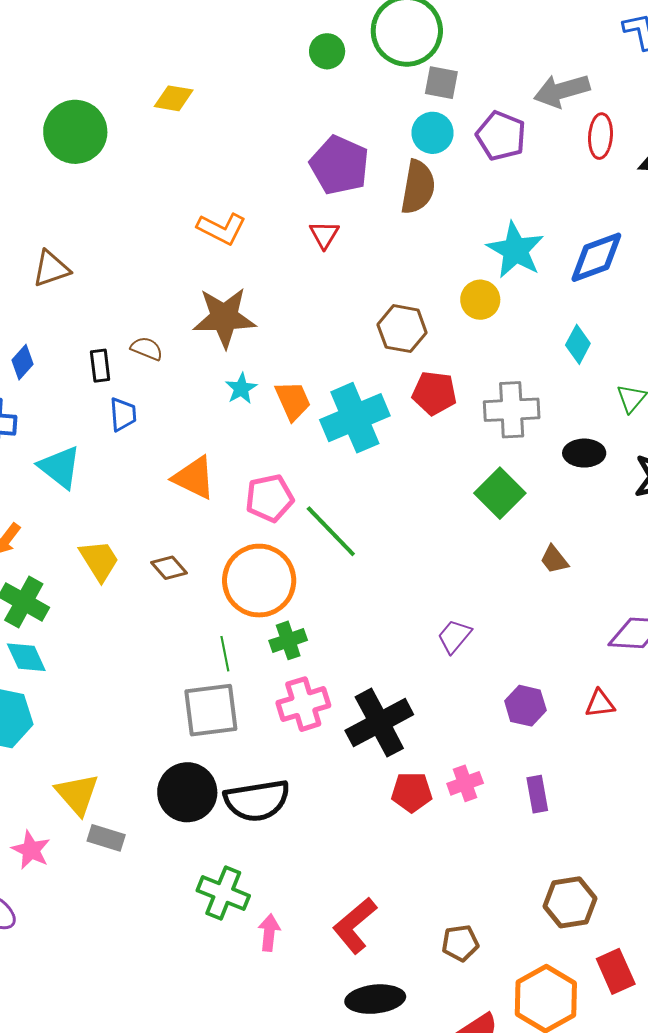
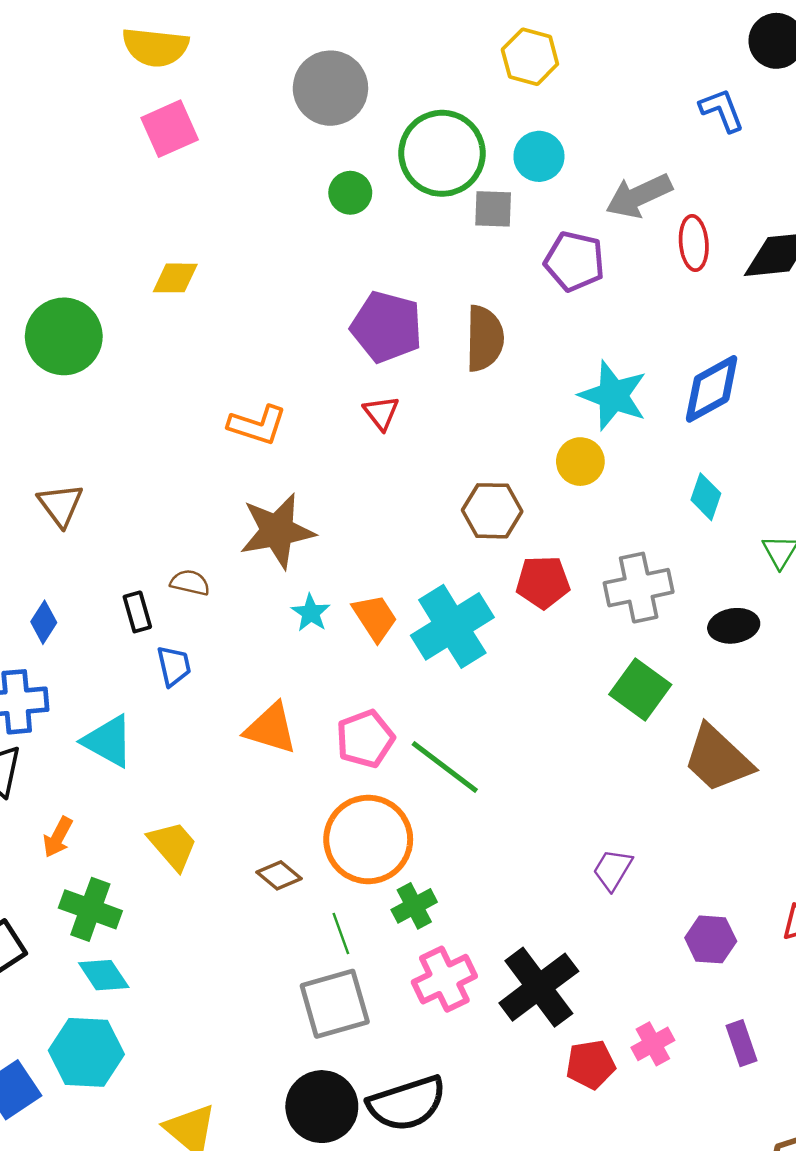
cyan circle: (433, 133) -> (539, 156), moved
brown triangle: (51, 269) -> (61, 505), turned -39
brown trapezoid: (554, 559) -> (718, 759), size x2.0
brown diamond: (169, 568) -> (279, 875), moved

